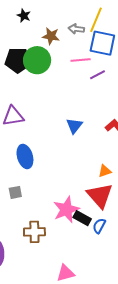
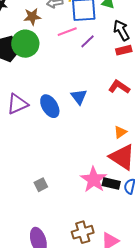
blue ellipse: (25, 156) -> (50, 106), moved
gray square: (15, 192) -> (41, 185), moved
brown cross: (34, 232) -> (83, 232), moved

